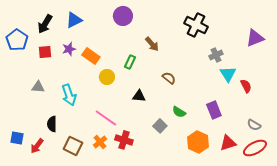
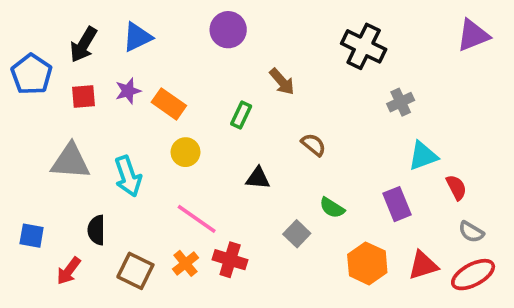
purple triangle: (255, 38) -> (473, 35), moved
cyan triangle: (228, 74) -> (423, 156), moved, turned 42
yellow circle: (107, 77) -> (186, 152), moved
red semicircle: (246, 86) -> (456, 187), moved
gray triangle: (38, 87) -> (70, 161), size x1.6
blue square: (17, 138) -> (32, 236), moved

